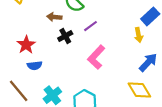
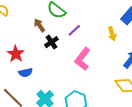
brown arrow: (54, 17) -> (39, 25), turned 56
yellow arrow: (139, 35) -> (112, 34), moved

